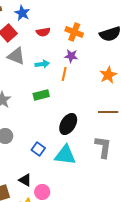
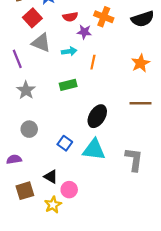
purple star: (71, 56) -> (84, 32), moved
gray L-shape: (103, 147) -> (134, 159), moved

